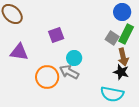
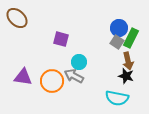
blue circle: (122, 12) -> (119, 28), moved
purple square: (56, 35) -> (61, 39), turned 35
purple triangle: (19, 52) -> (23, 77), moved

